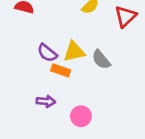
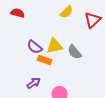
purple arrow: (46, 101) -> (34, 83), turned -40

